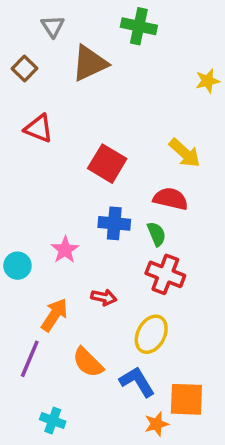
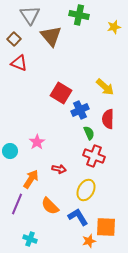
gray triangle: (53, 26) -> (30, 15), size x1.5
brown triangle: (90, 63) -> (51, 36), turned -45
yellow star: (208, 81) -> (114, 27), moved
red triangle: (39, 128) -> (19, 63), moved
red semicircle: (171, 199) -> (108, 119), moved, turned -102
blue cross: (114, 223) -> (80, 110), moved, turned -30

